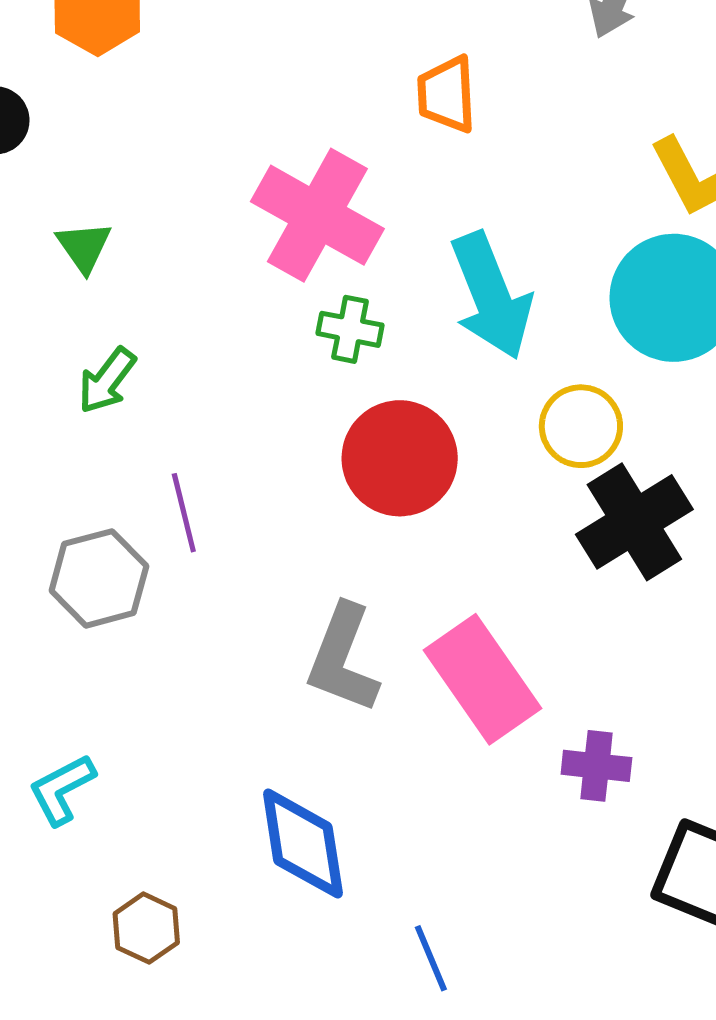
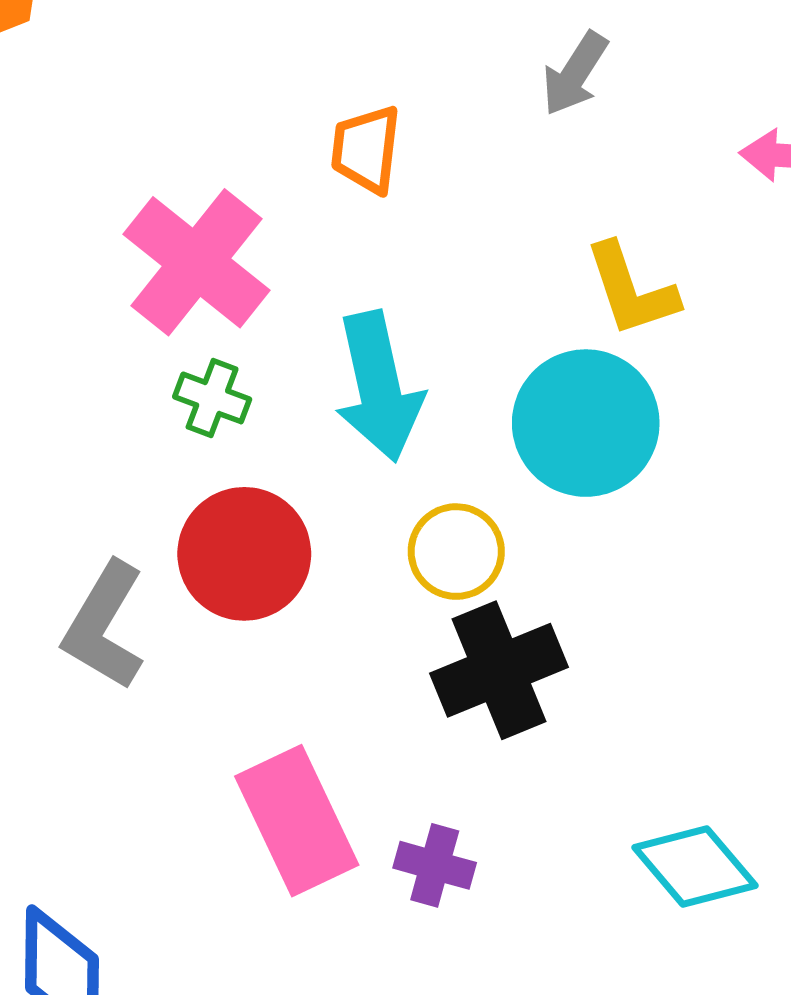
gray L-shape: (343, 658) -> (104, 626), moved
purple cross: (596, 766) -> (435, 865), moved

